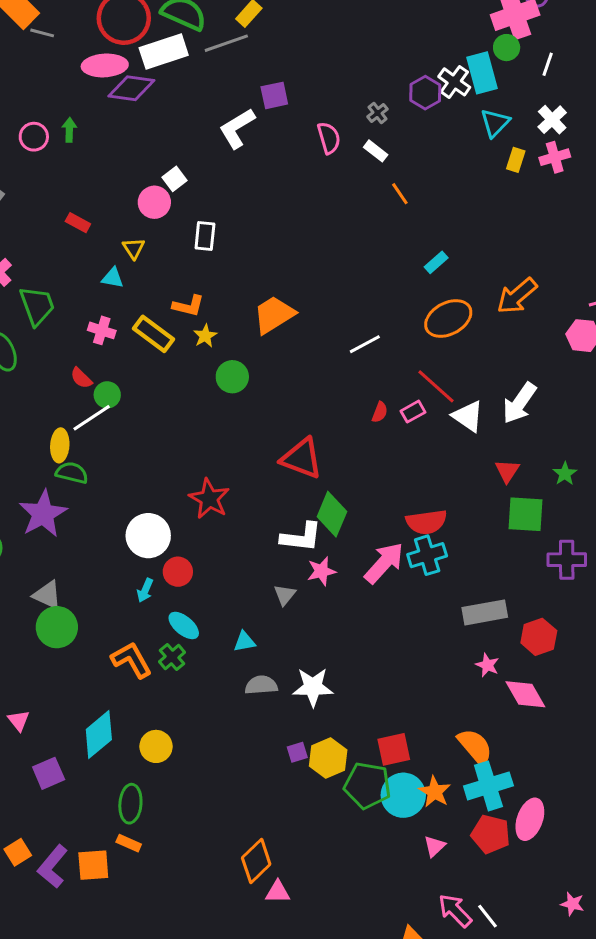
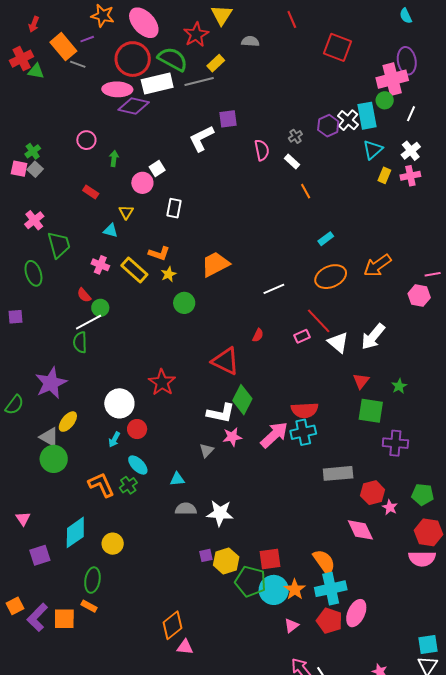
green arrow: (69, 130) -> (114, 158), moved
pink circle: (34, 137) -> (86, 140), moved
red semicircle: (380, 412) -> (258, 335), moved
yellow ellipse: (60, 445) -> (68, 422), moved, turned 30
green semicircle: (72, 473) -> (80, 342), moved, turned -110
pink star: (487, 665) -> (390, 507), moved

